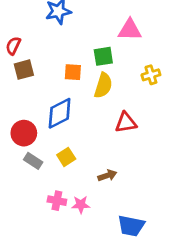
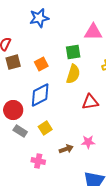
orange square: (73, 72) -> (41, 64), moved, turned -32
brown arrow: (107, 175) -> (66, 149), moved
pink star: (81, 205) -> (88, 142), moved

